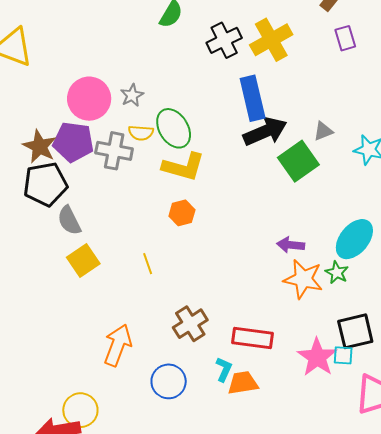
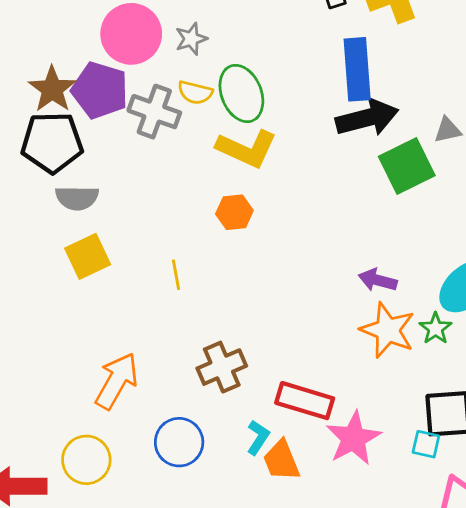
gray semicircle: (69, 220) -> (77, 198), turned -72
pink star: (317, 357) -> (353, 438), moved
orange trapezoid: (243, 383) -> (281, 460), turned -112
yellow circle: (80, 410) -> (86, 460), moved

